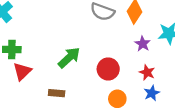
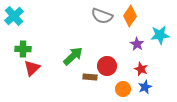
brown rectangle: (57, 93) -> (90, 77), moved
orange circle: (117, 99) -> (123, 89), moved

